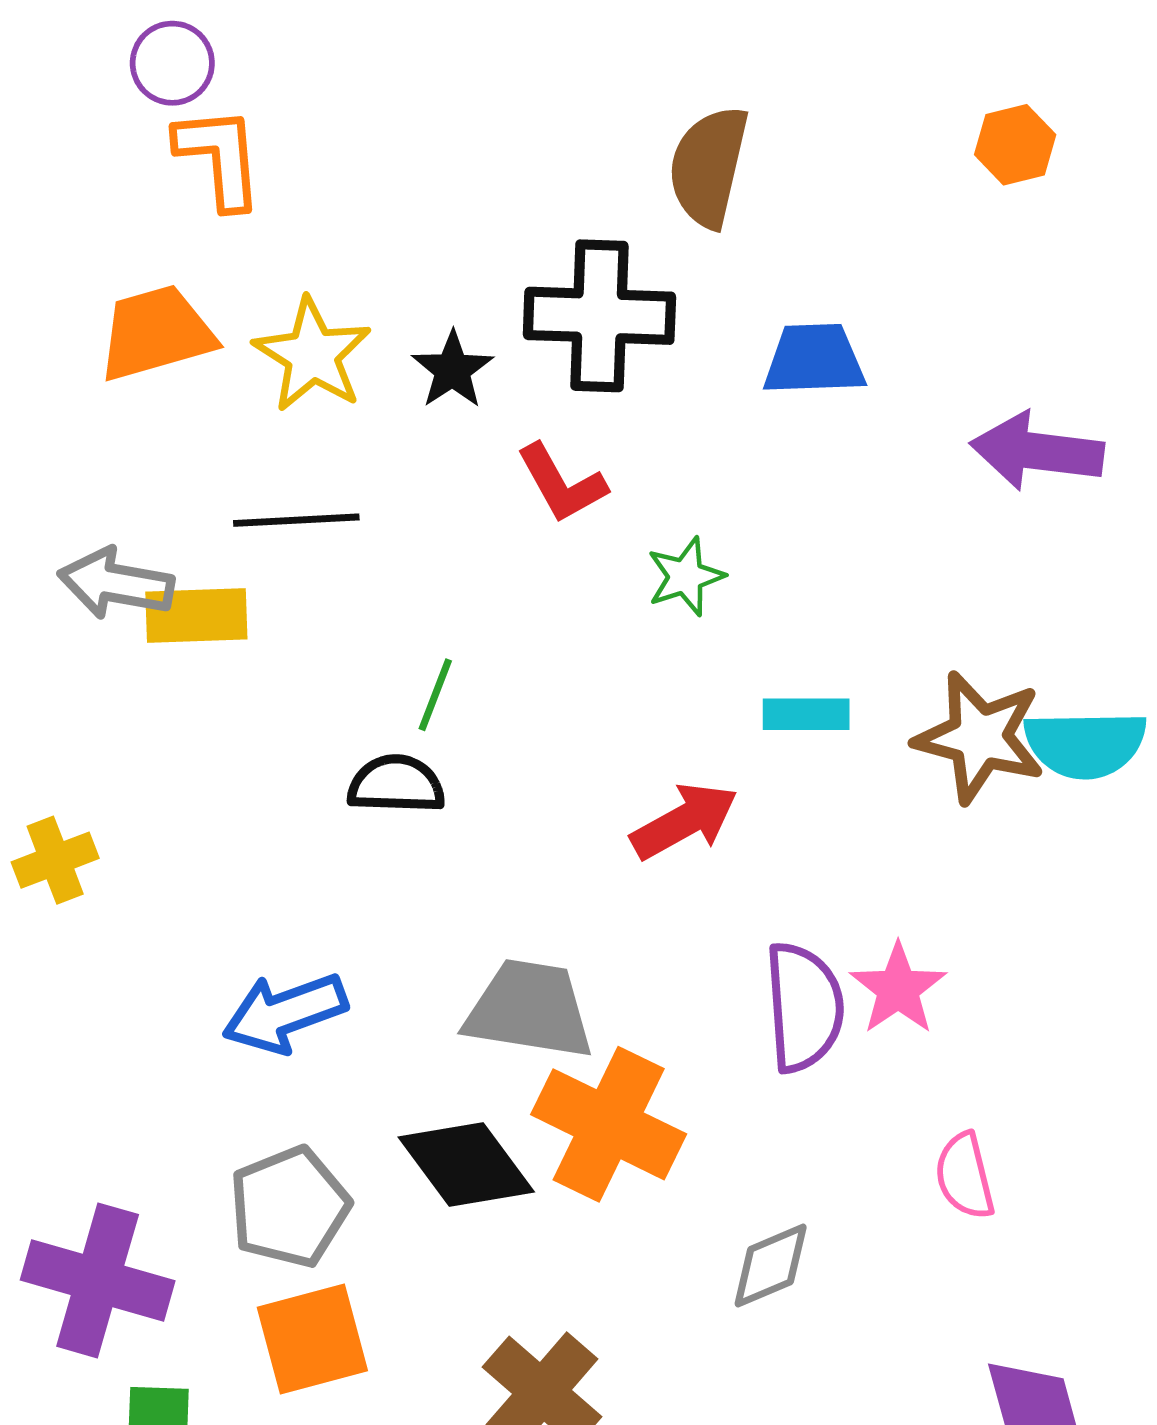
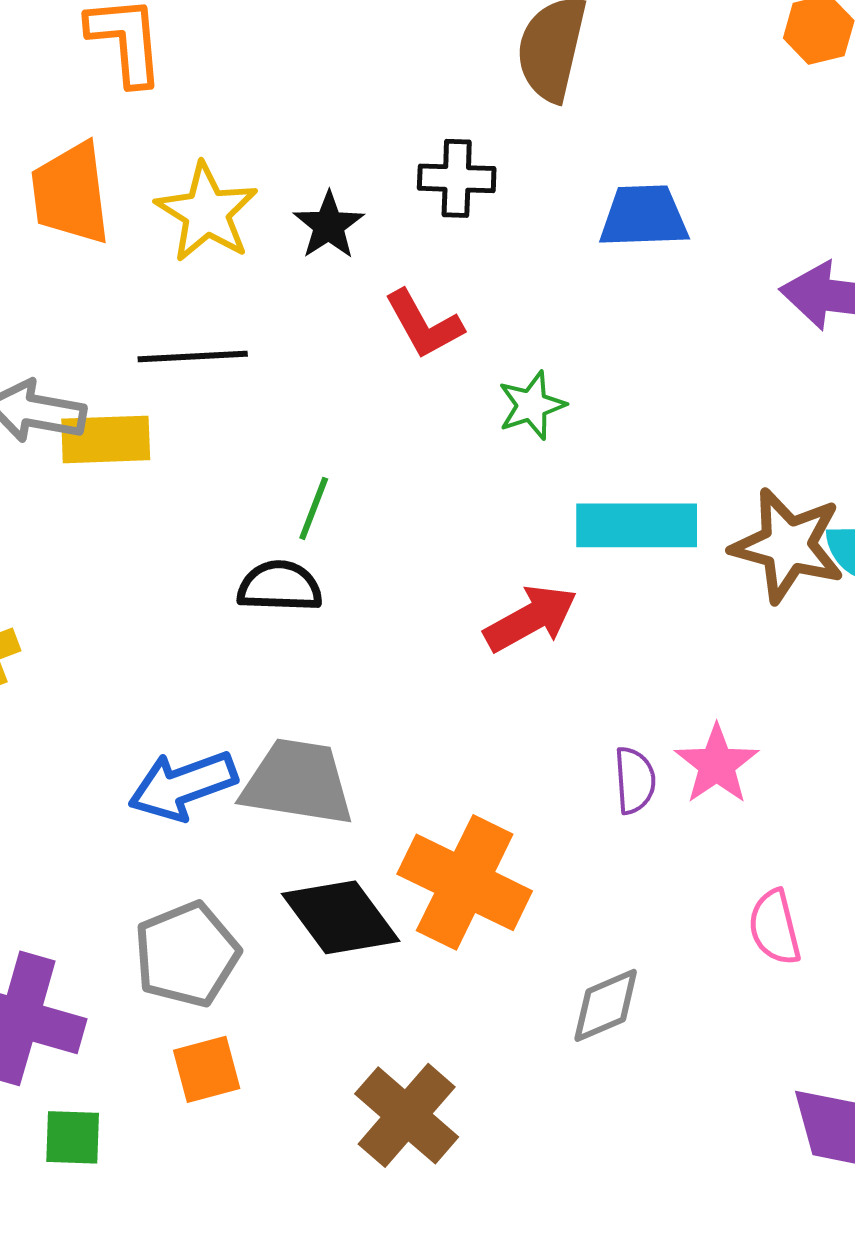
black cross: (599, 316) -> (457, 178), size x0.6
orange trapezoid: (156, 333) -> (71, 193), turned -81
cyan rectangle: (806, 714) -> (637, 525), size x1.6
purple semicircle: (804, 1007) -> (635, 780), size x0.6
gray trapezoid: (529, 1009) -> (298, 782), moved
orange square: (312, 1339) -> (207, 1069), size x0.7

